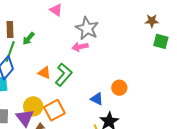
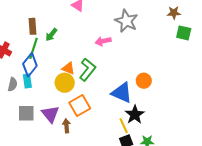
gray star: (87, 28) -> (126, 21), moved
blue triangle: (97, 99) -> (122, 93), size x1.6
yellow circle: (33, 106) -> (65, 83), moved

